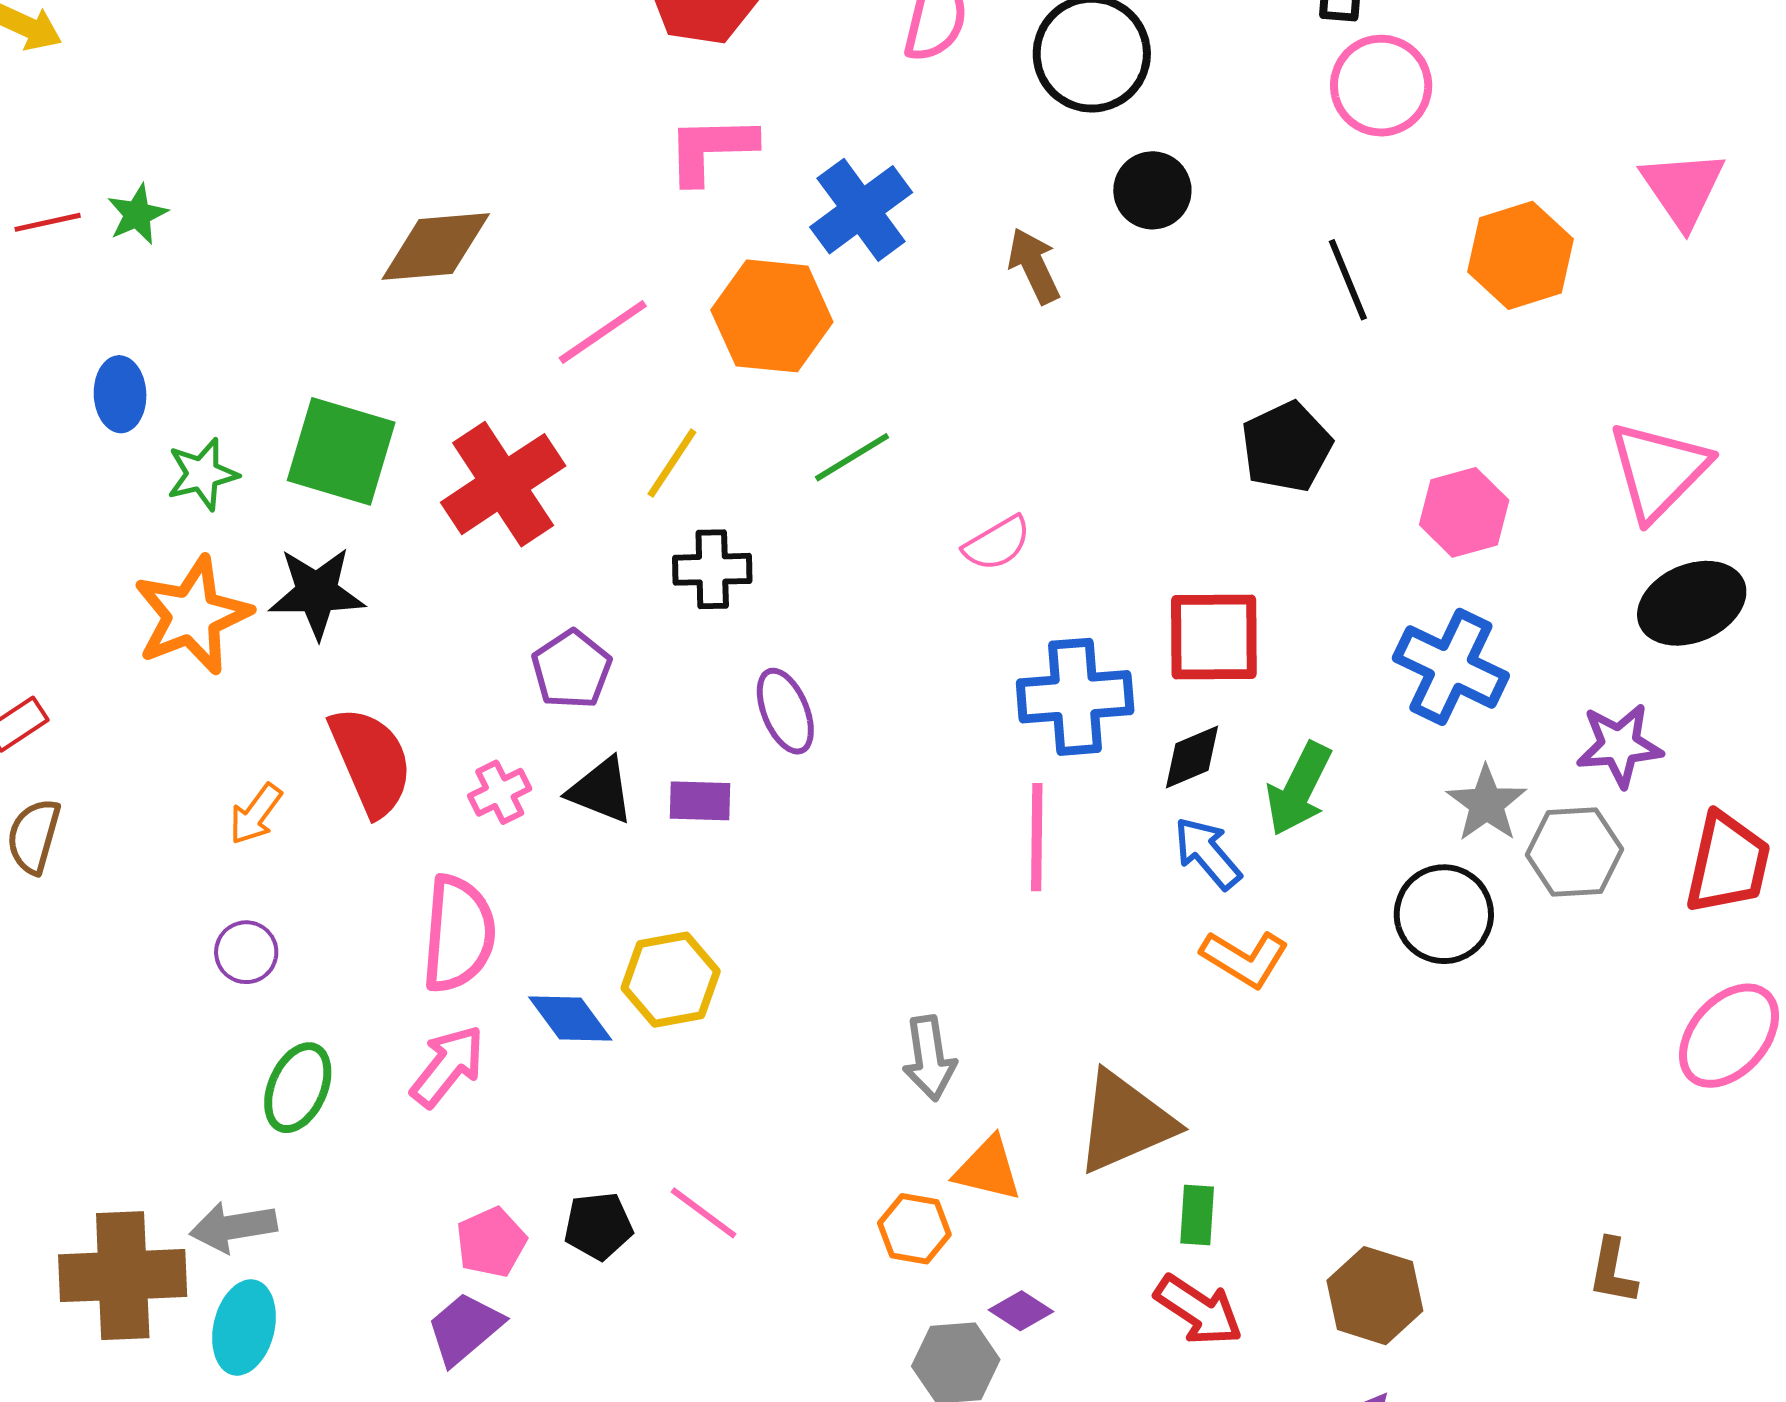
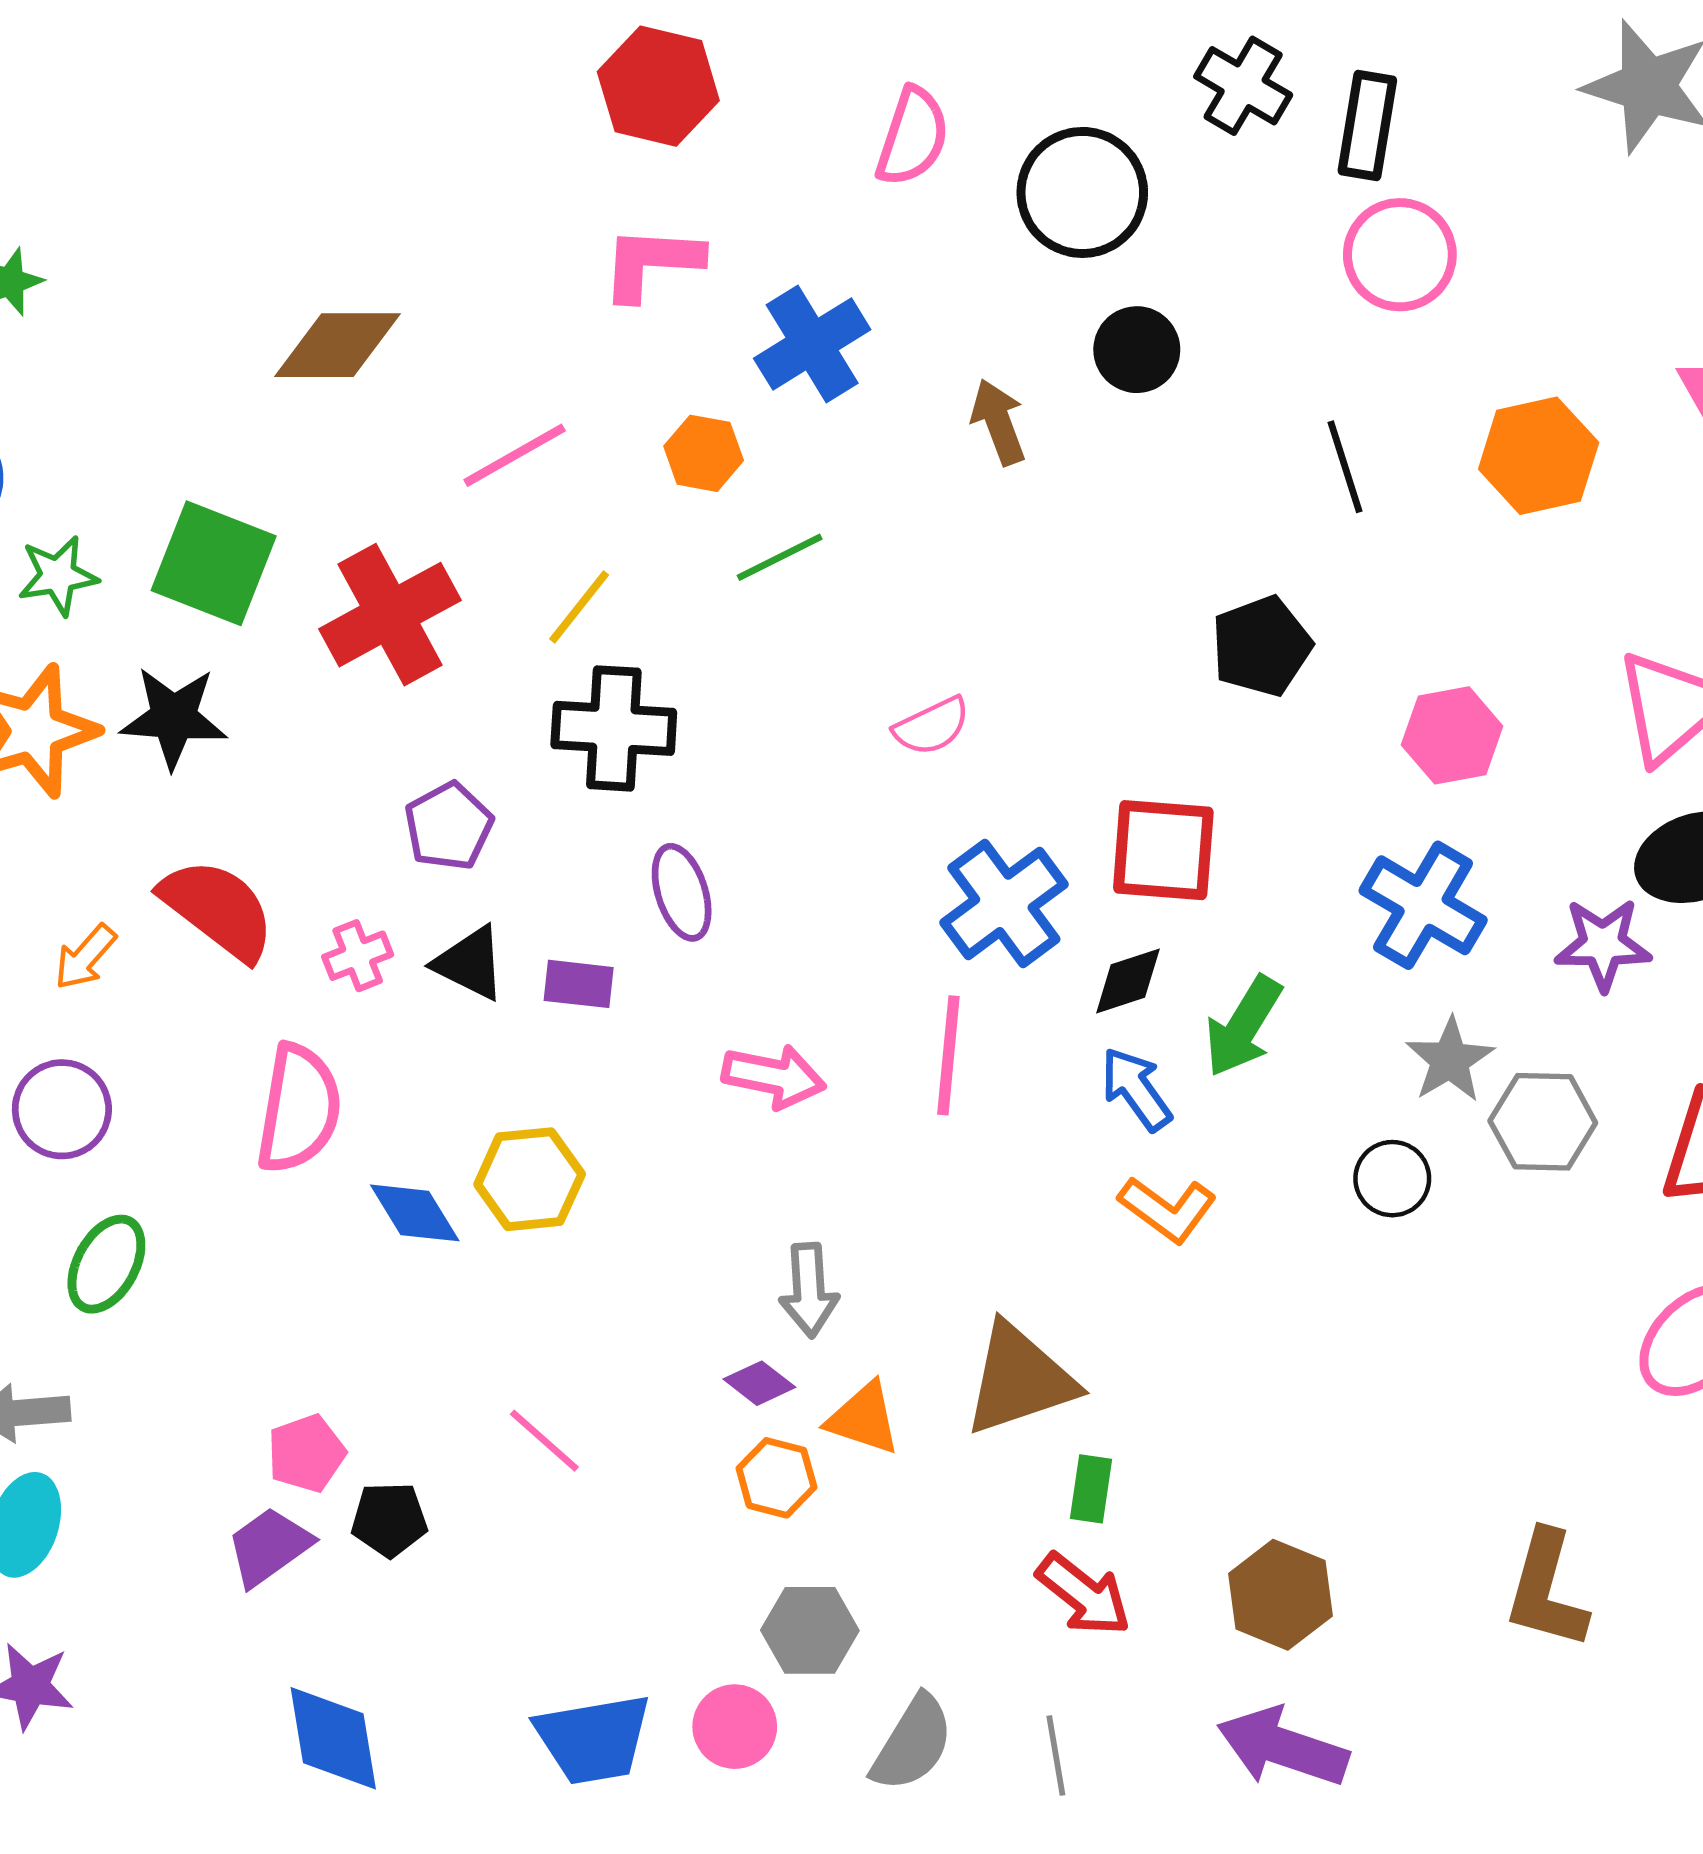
orange hexagon: (772, 316) -> (704, 453), size x0.6
green line: (852, 457) -> (780, 557), moved
black cross: (712, 569) -> (614, 728), size x1.4
blue cross: (1075, 697) -> (1004, 903), turned -37
purple star: (1619, 745) -> (1603, 944), moved
red semicircle: (371, 761) -> (218, 909), turned -34
black circle: (1444, 914) -> (1392, 1179), size x0.7
purple circle: (246, 952) -> (62, 1109), size x1.4
pink arrow: (448, 1066) -> (774, 1076), moved, turned 58
black pentagon: (598, 1226) -> (389, 1520), moved
brown L-shape: (1613, 1271) -> (1546, 1590), size x1.6
purple diamond: (1021, 1311) -> (759, 1383), moved

